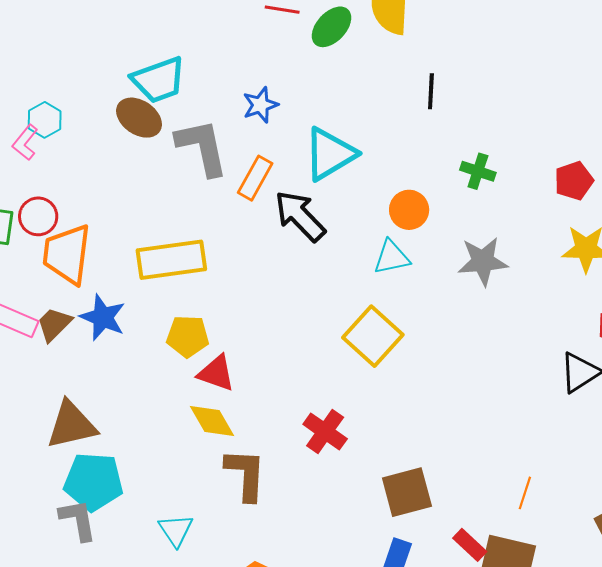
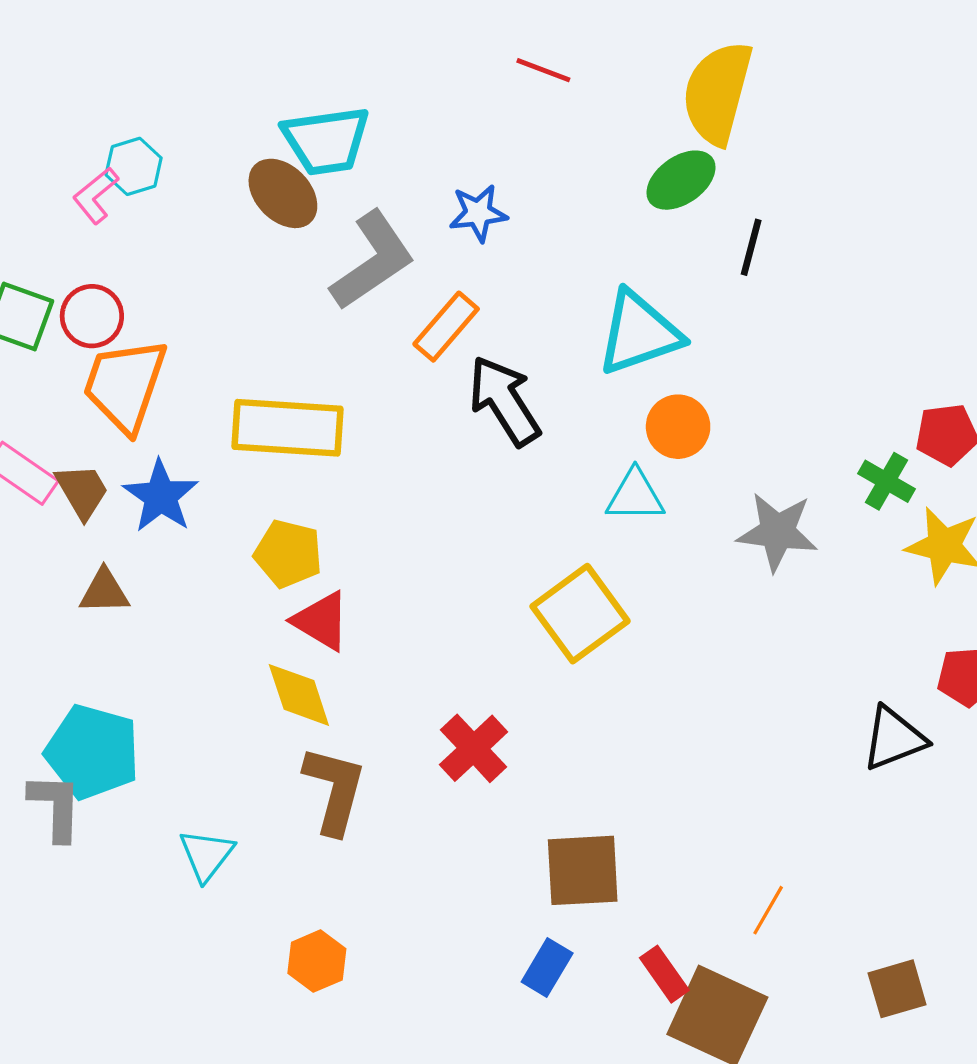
green ellipse: (332, 27) -> (681, 180), moved
gray L-shape: (202, 147) -> (373, 261), turned 56
cyan triangle: (330, 154) -> (639, 333), moved
green cross: (478, 171) -> (886, 481), moved
brown trapezoid: (54, 324) -> (82, 491), turned 93
brown triangle: (71, 425) -> (104, 591), moved, size x0.6

